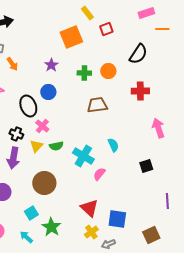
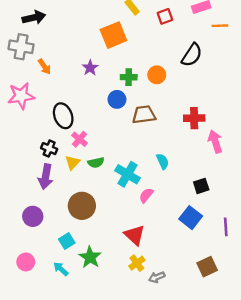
red square: (106, 29) -> (165, 16), moved
red cross: (140, 91) -> (194, 118), moved
blue circle: (48, 92) -> (117, 99), moved
blue square: (117, 219) -> (191, 218), moved, turned 30

